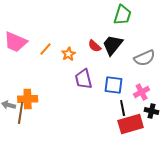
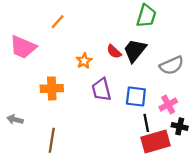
orange line: (46, 49) -> (58, 22), moved
orange cross: (28, 99) -> (52, 88), moved
brown line: (21, 113) -> (52, 140), moved

